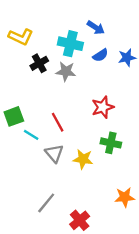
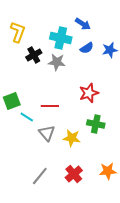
yellow L-shape: (21, 37) -> (18, 32), turned -95
red line: (58, 122) -> (50, 106), turned -60
red cross: (80, 220) -> (74, 174), moved

